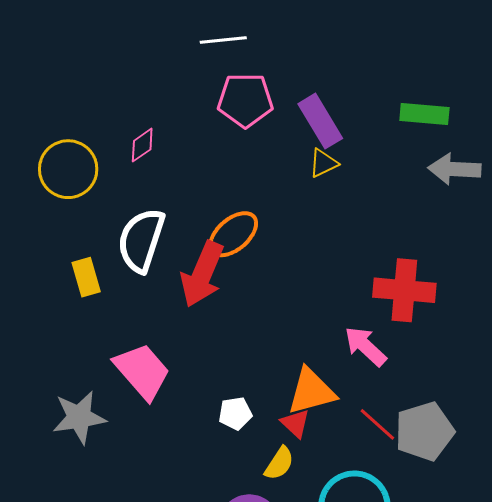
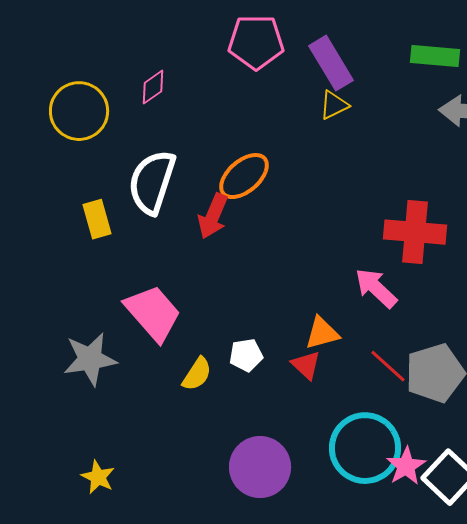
red arrow: (202, 274) -> (213, 216), size x0.7
orange triangle: (311, 391) -> (322, 333), size x0.7
yellow semicircle: (279, 463) -> (197, 374), moved

